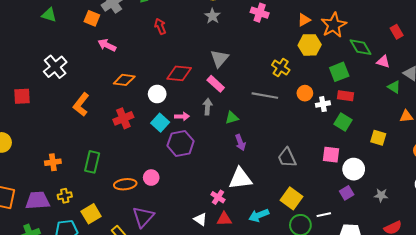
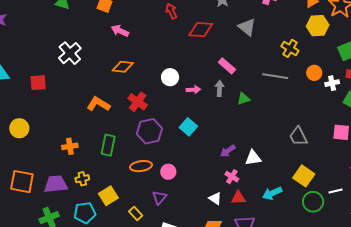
gray triangle: (219, 58) -> (247, 27), moved, turned -30
red diamond: (179, 73) -> (201, 30), moved
orange diamond: (124, 80) -> (123, 67), moved
orange L-shape: (81, 105) -> (98, 104), moved, turned 85
pink arrow: (182, 116) -> (193, 90), moved
red cross: (123, 118) -> (138, 102), turned -30
cyan square: (160, 123) -> (188, 127), moved
purple arrow: (240, 142) -> (228, 151), moved, turned 77
purple hexagon: (181, 143) -> (149, 131), moved
pink circle: (151, 178) -> (168, 172), moved
white triangle: (240, 179) -> (253, 158), size x0.7
purple triangle: (143, 217) -> (159, 198), size x0.7

